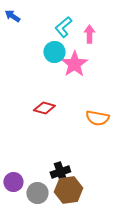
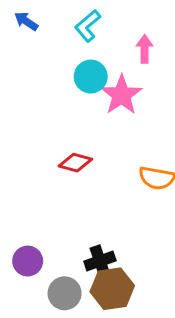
cyan L-shape: (63, 27) -> (88, 26), moved
purple circle: (13, 182) -> (28, 261), moved

